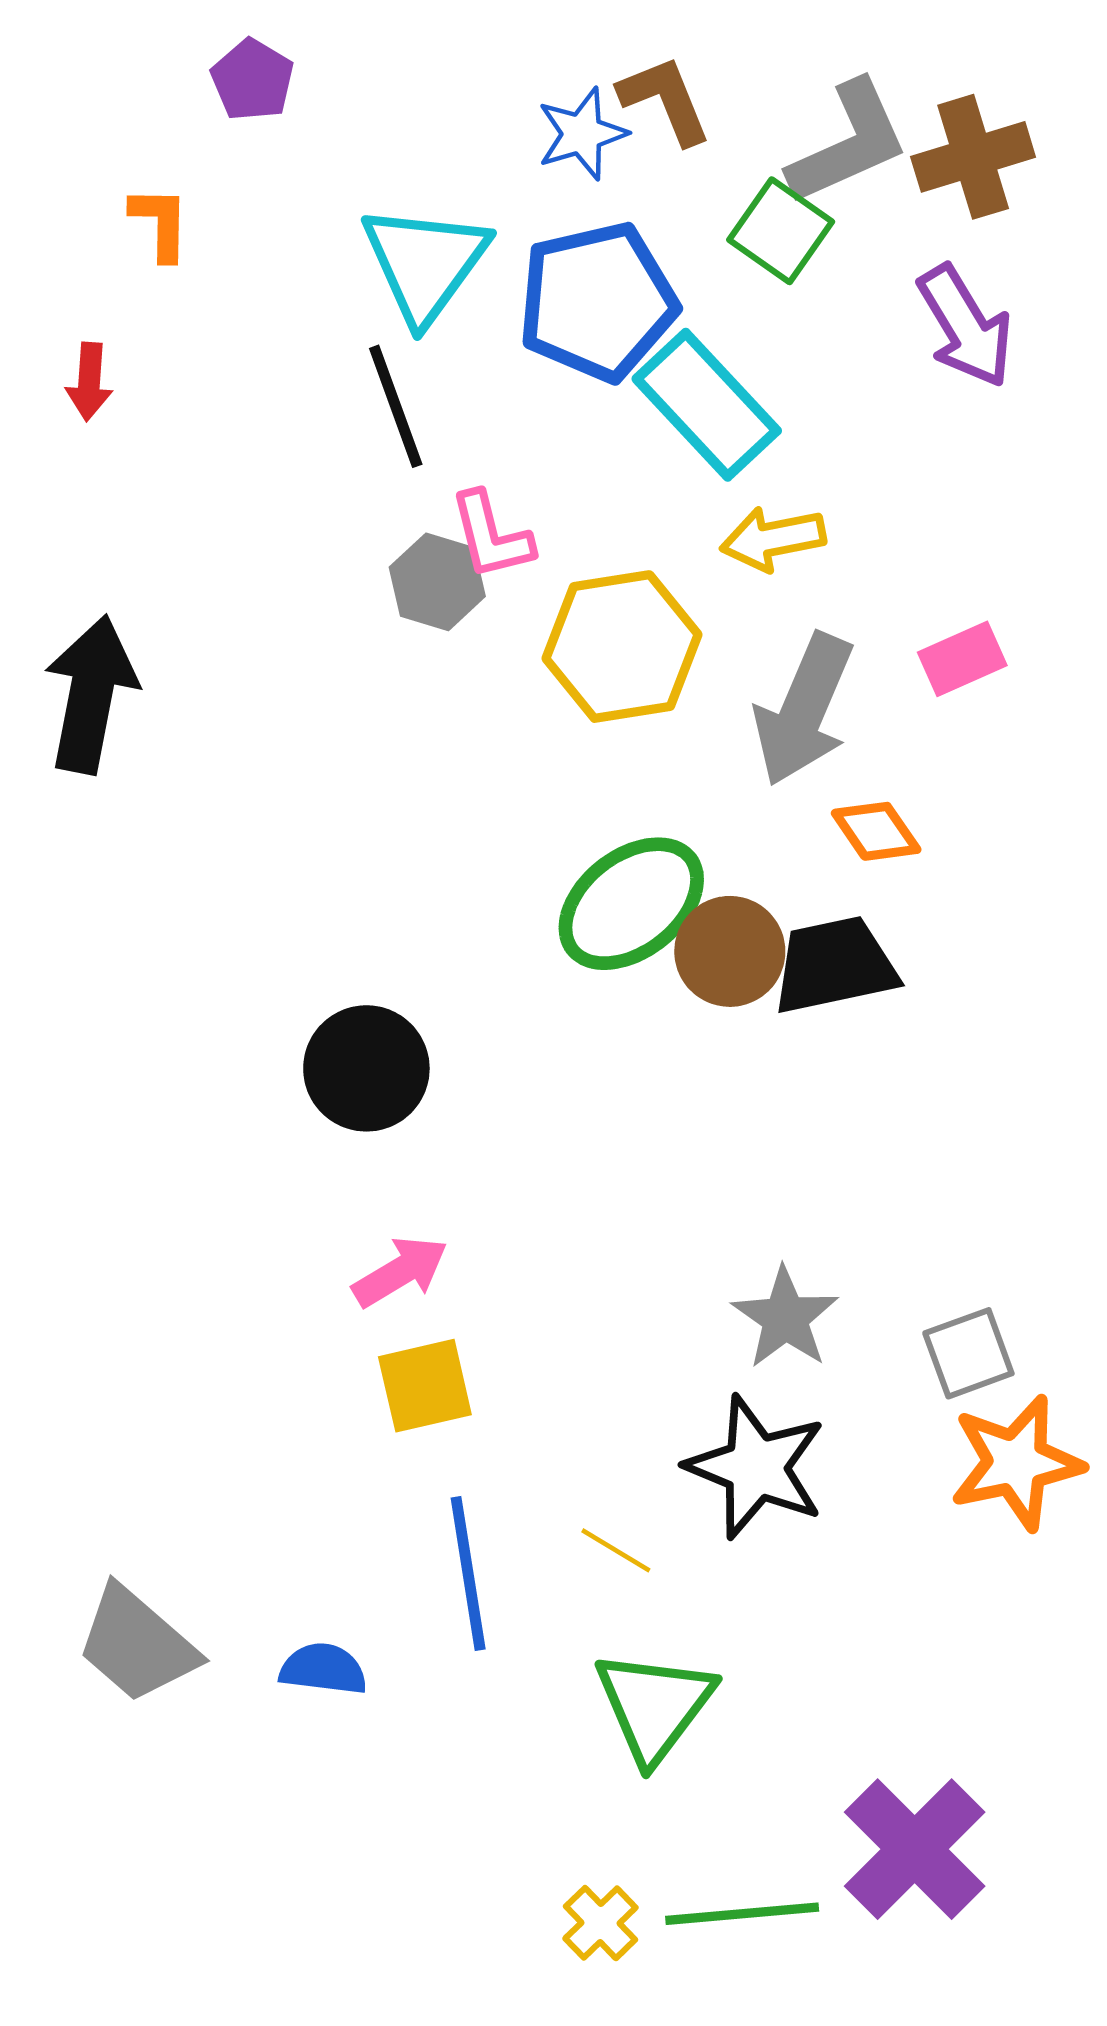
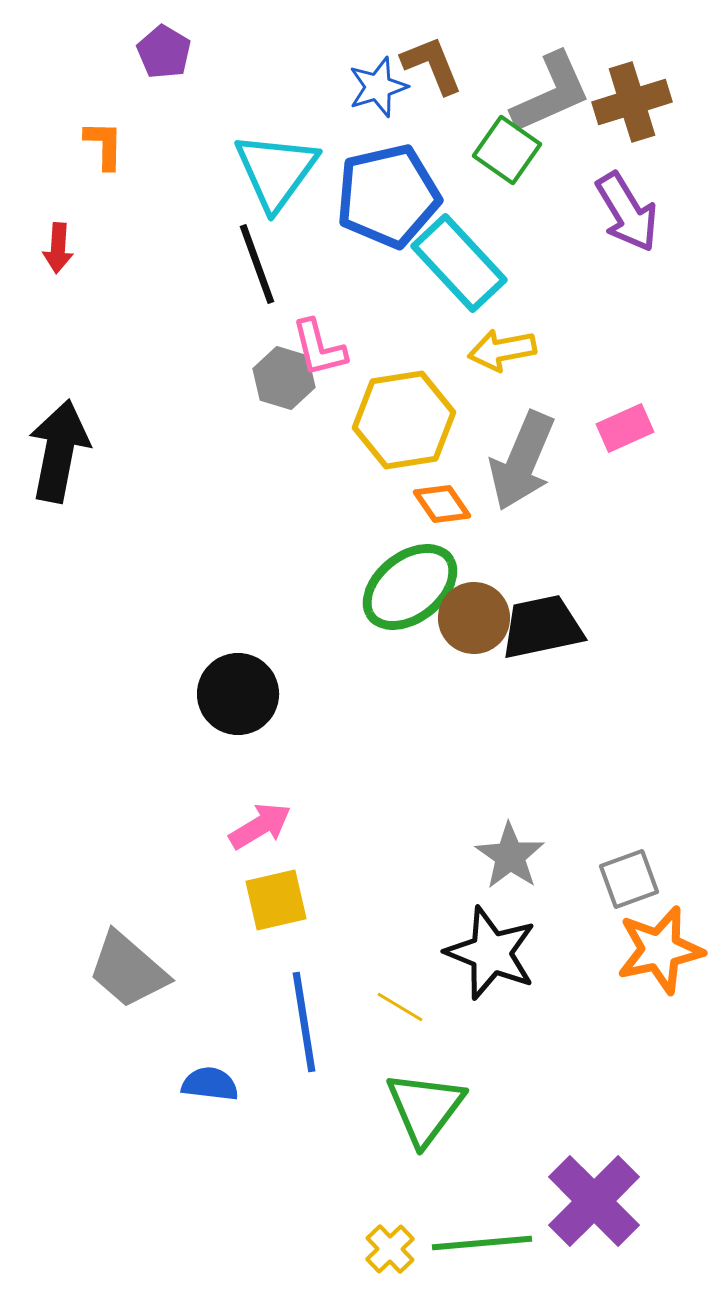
orange diamond: (876, 831) -> (442, 504), moved
gray trapezoid: (137, 1644) -> (128, 970), moved

